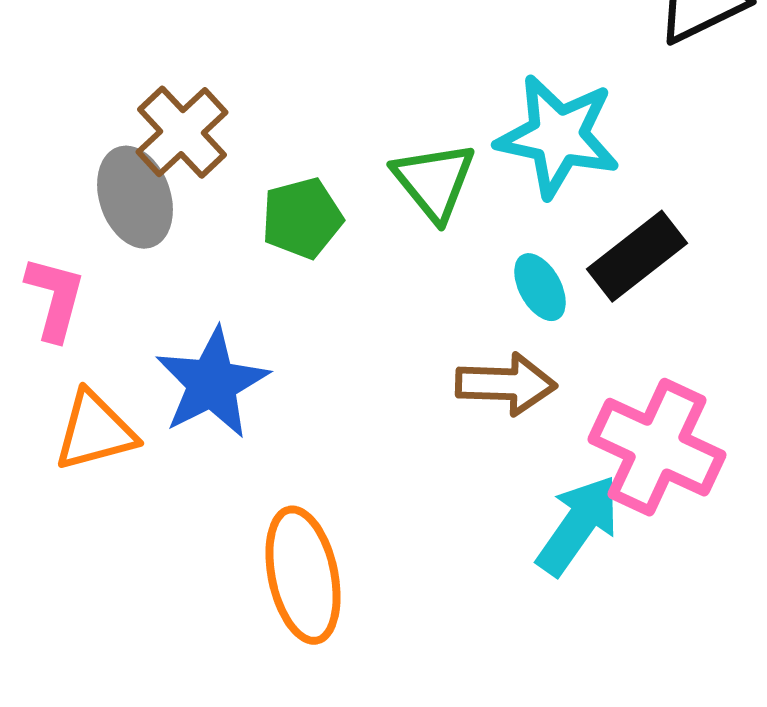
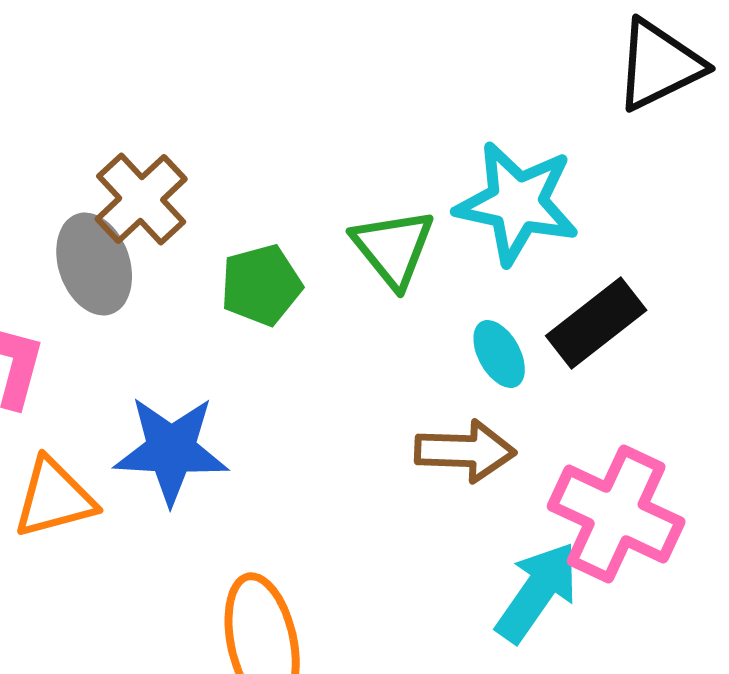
blue star: (212, 383) -> (171, 450), turned 30

